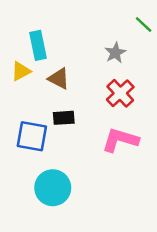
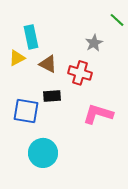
red cross: (120, 93) -> (80, 73), moved, turned -30

